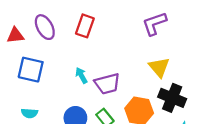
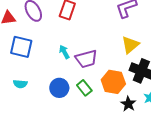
yellow triangle: (159, 67) -> (130, 45), turned 30

